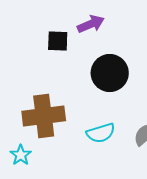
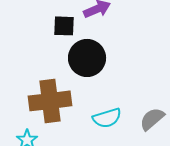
black circle: (110, 73) -> (87, 58), moved

